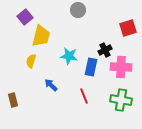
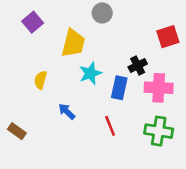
yellow trapezoid: (41, 36) -> (73, 43), moved
cyan star: (69, 56) -> (90, 73), turned -30
brown rectangle: (13, 100) -> (17, 131), turned -40

